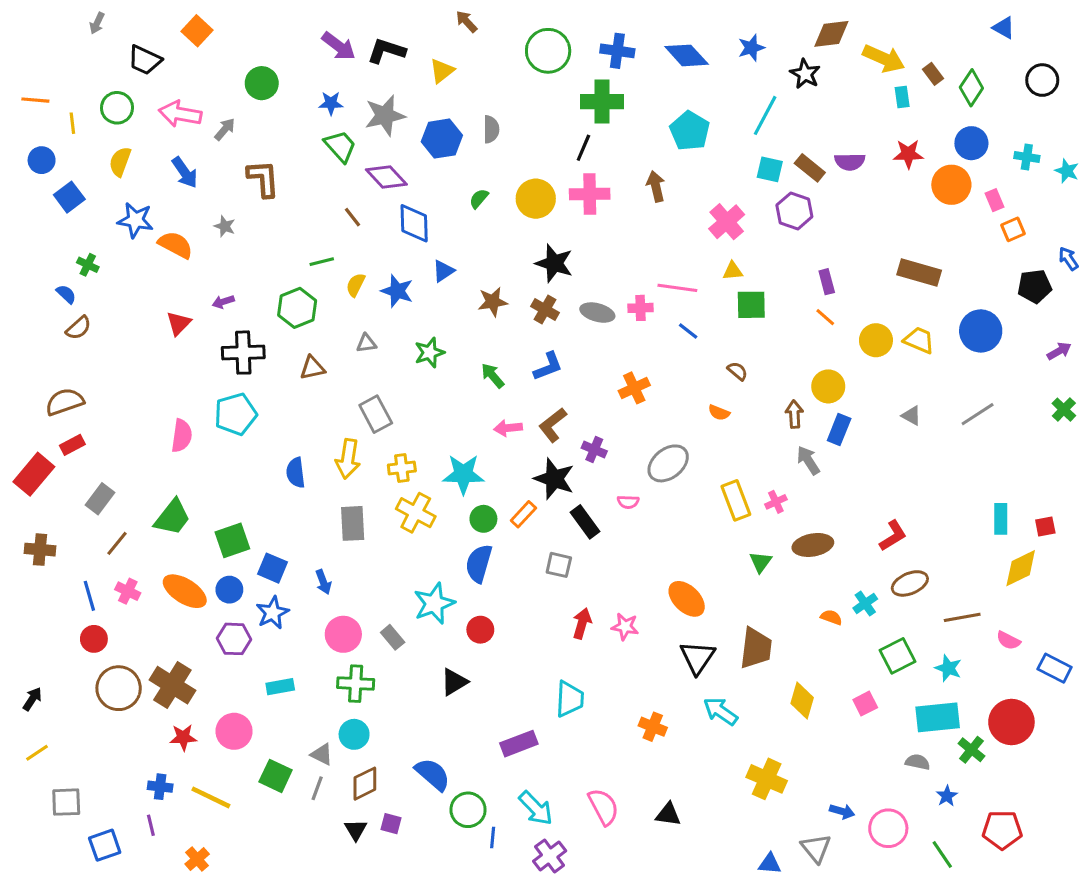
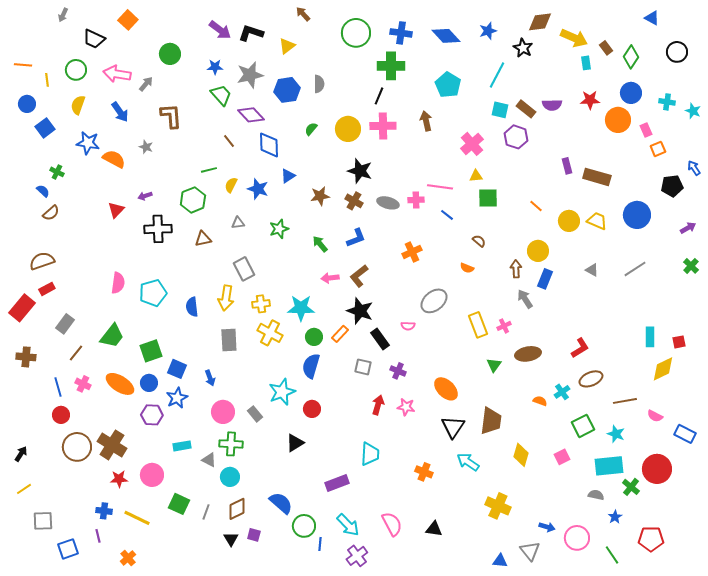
purple rectangle: (827, 282) -> (567, 166), moved
cyan pentagon: (236, 414) -> (153, 293), moved
purple cross: (594, 450) -> (398, 371), moved
gray triangle: (322, 754) -> (209, 460), moved

